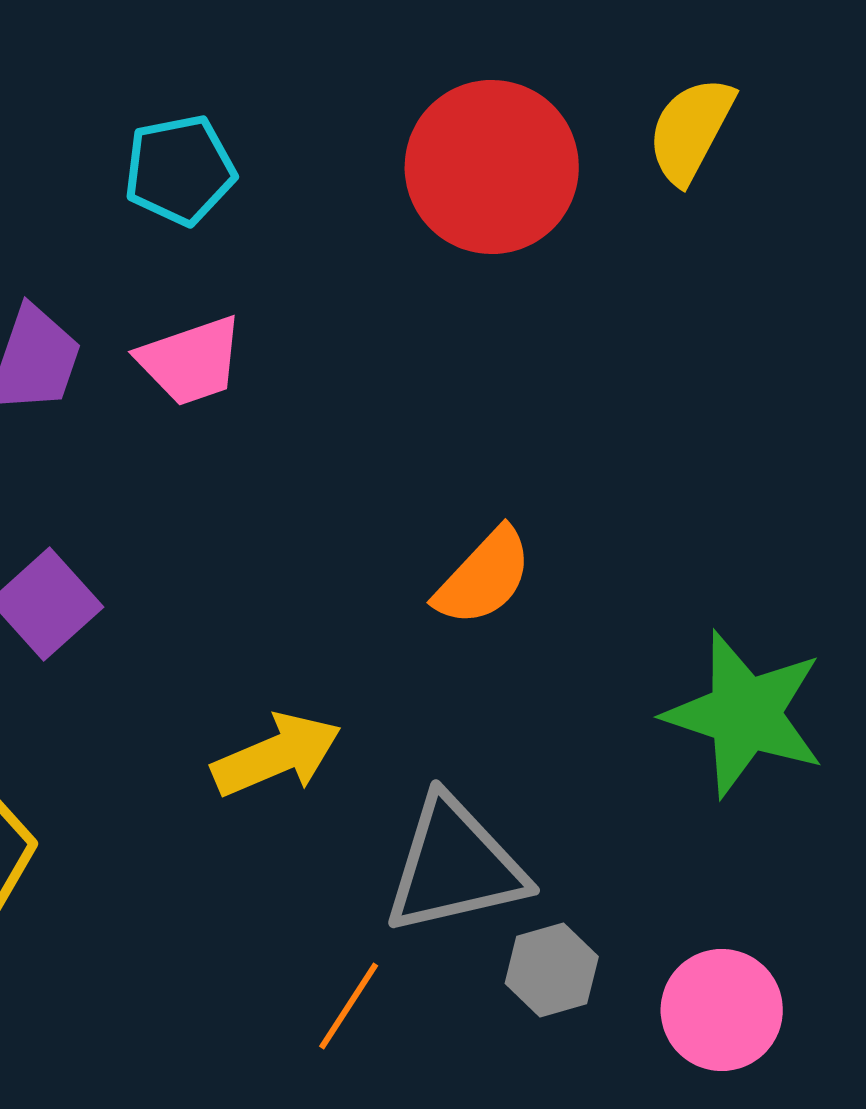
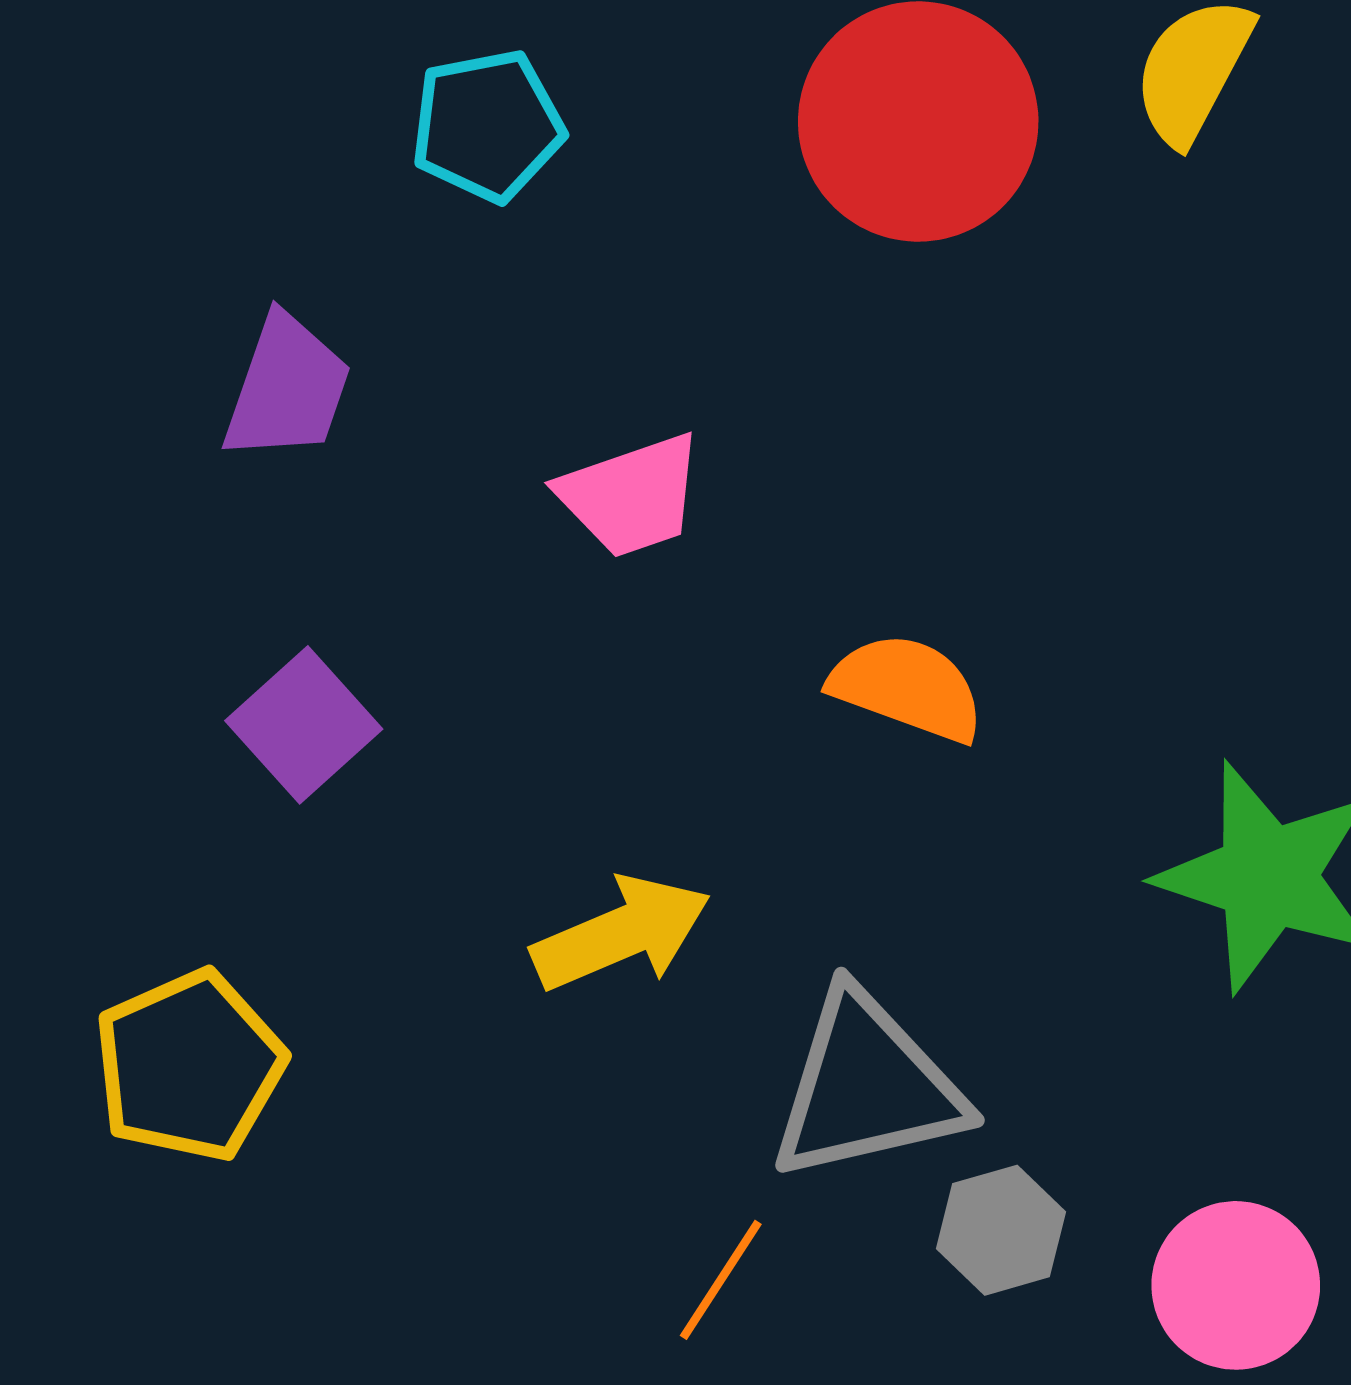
pink trapezoid: (191, 361) -> (631, 496), moved
orange semicircle: (484, 577) -> (907, 688), turned -113

